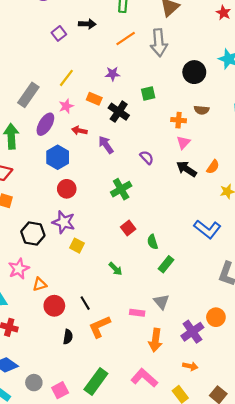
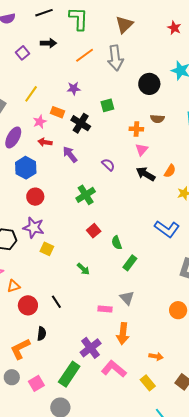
pink star: (66, 106) -> (40, 122), moved
orange L-shape: (100, 327) -> (20, 349), moved
purple cross: (192, 332) -> (91, 348), moved

